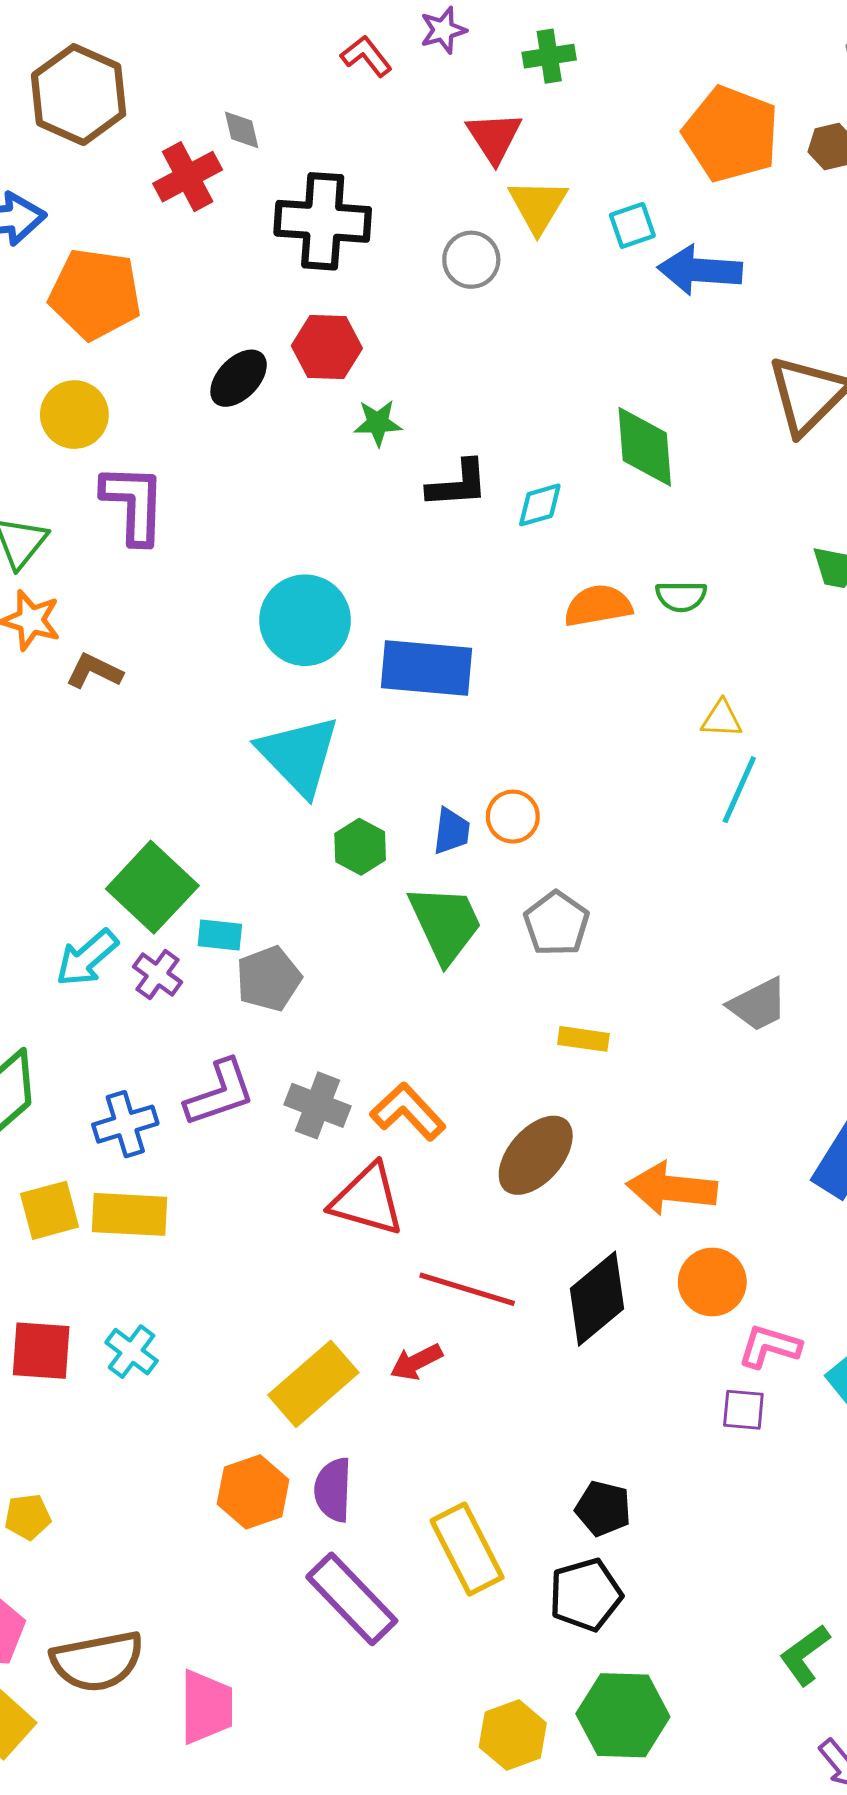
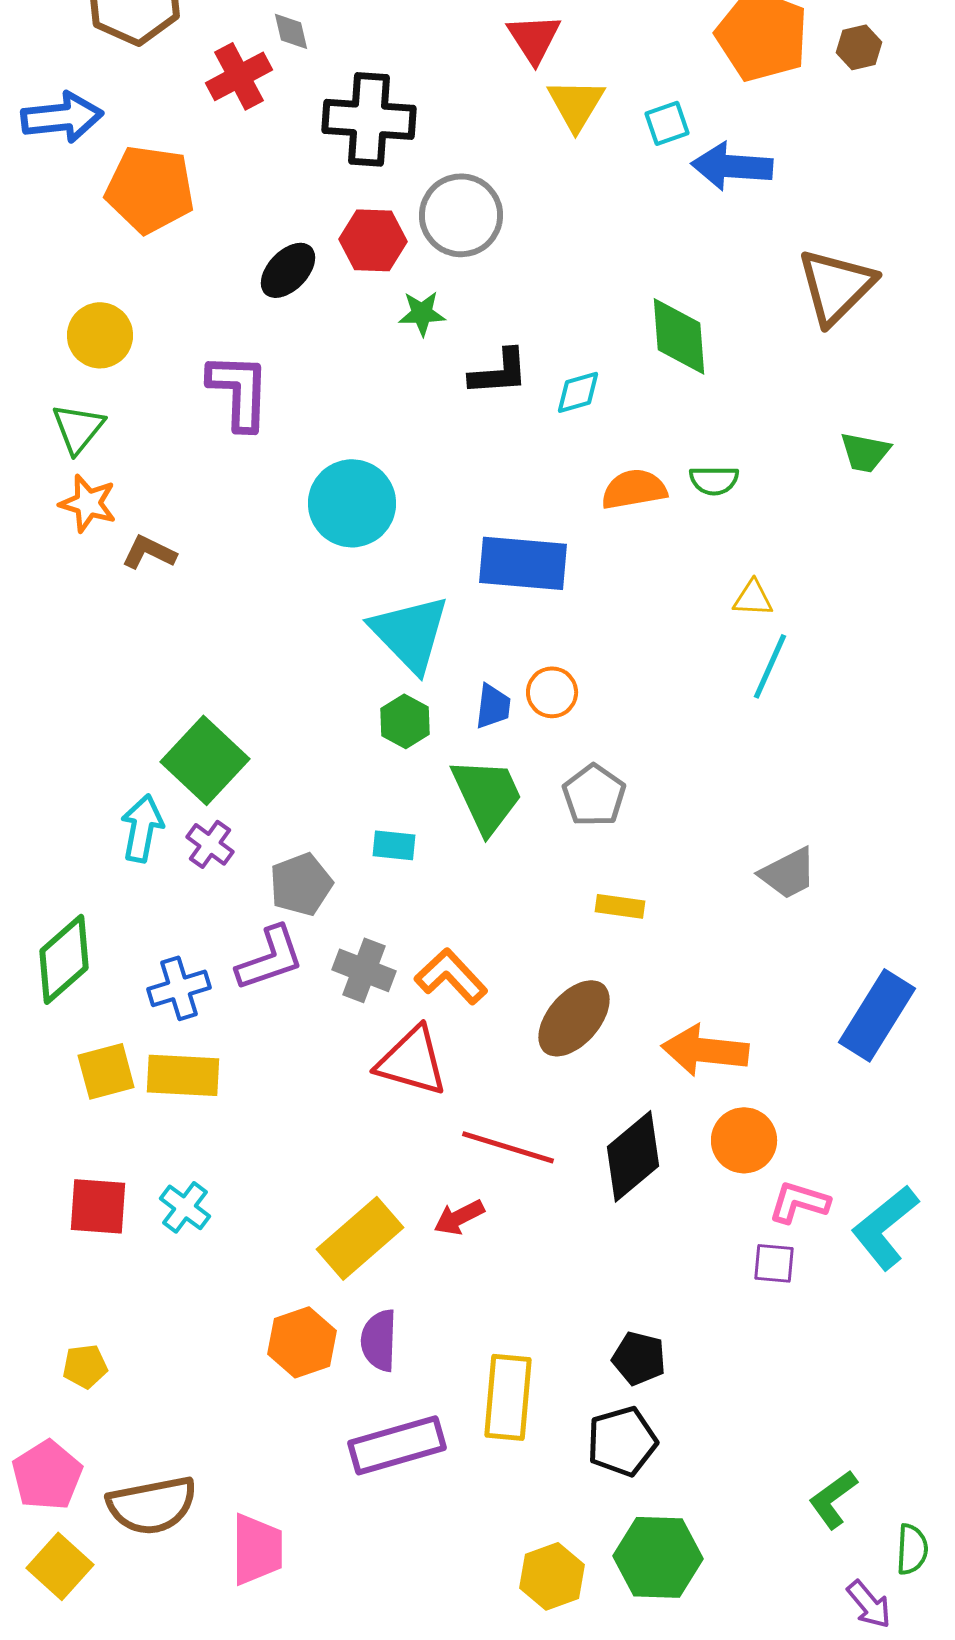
gray circle: (471, 260) -> (461, 215), moved, size x1.5
yellow circle: (74, 415) -> (100, 335), moved
purple L-shape: (134, 504) -> (239, 391), moved
blue rectangle: (427, 668) -> (523, 563), moved
cyan triangle: (299, 755) -> (410, 633), moved
cyan rectangle: (220, 935) -> (394, 845), moved
cyan arrow: (87, 958) -> (142, 828), turned 142
gray pentagon: (269, 979) -> (301, 884), moved
yellow rectangle: (467, 1549) -> (508, 1397), turned 32
purple rectangle: (352, 1599) -> (397, 1445), turned -62

